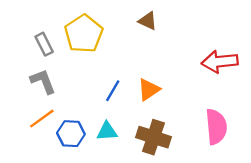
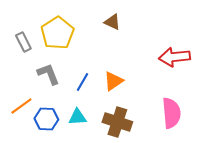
gray L-shape: (43, 81) -> (48, 74), moved

